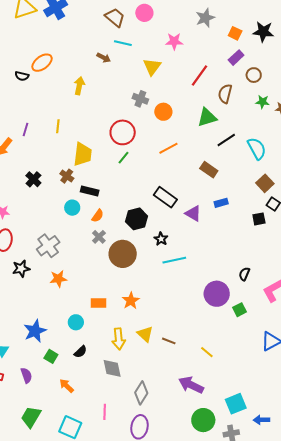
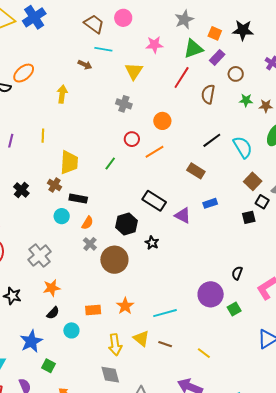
orange circle: (163, 112) -> (162, 121), moved
green triangle: (207, 117) -> (193, 49), moved
red circle: (123, 132) -> (132, 139), moved, size x0.6
cyan line: (174, 260) -> (165, 313), moved
black star: (21, 269) -> (12, 296), moved, turned 30
black semicircle: (80, 352) -> (53, 313), moved

